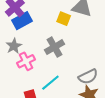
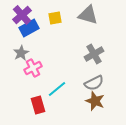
yellow square: (64, 19) -> (55, 18), moved, turned -32
gray cross: (54, 47) -> (94, 54), moved

